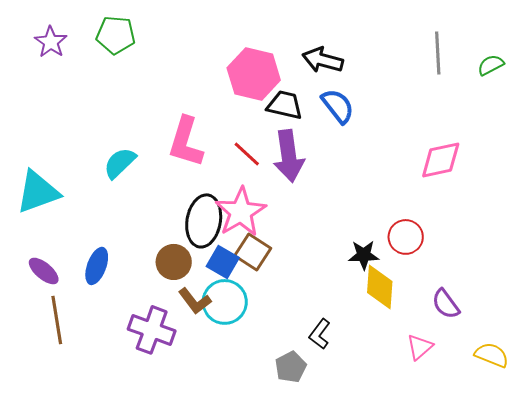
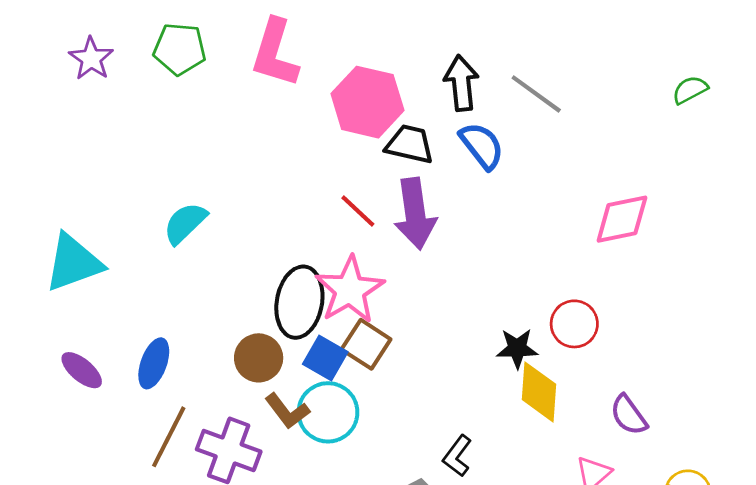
gray line: (438, 53) -> (536, 94), moved, turned -51
black arrow: (323, 60) -> (461, 83), turned 69
pink L-shape: (186, 142) -> (275, 53), moved
brown line: (57, 320) -> (169, 437), moved, turned 36

